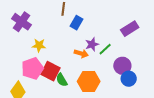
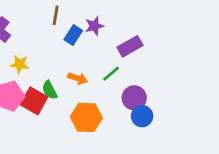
purple rectangle: (130, 29) -> (130, 46), moved
purple star: (92, 44) -> (94, 26), moved
green semicircle: (62, 80) -> (50, 90), moved

